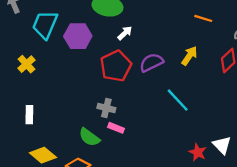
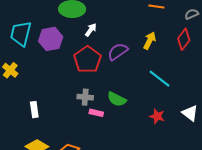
cyan line: (178, 100) -> (159, 79), moved
white rectangle: (29, 115) -> (34, 110), moved
green semicircle: (89, 137) -> (117, 99), moved
red star: (198, 152) -> (157, 116), moved

